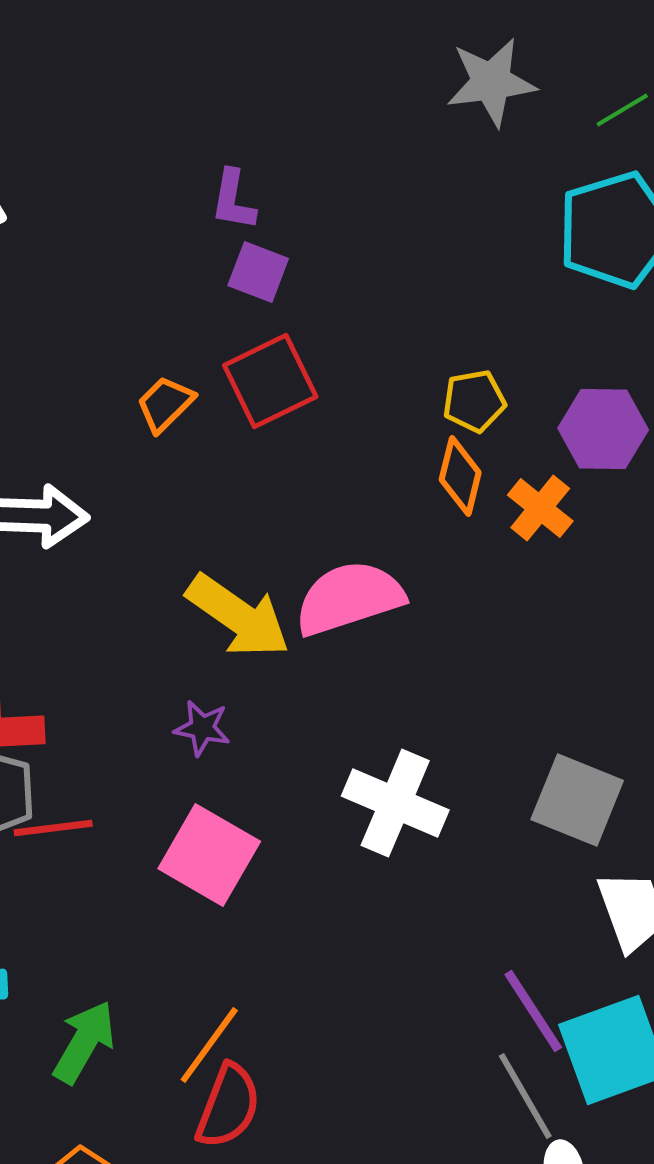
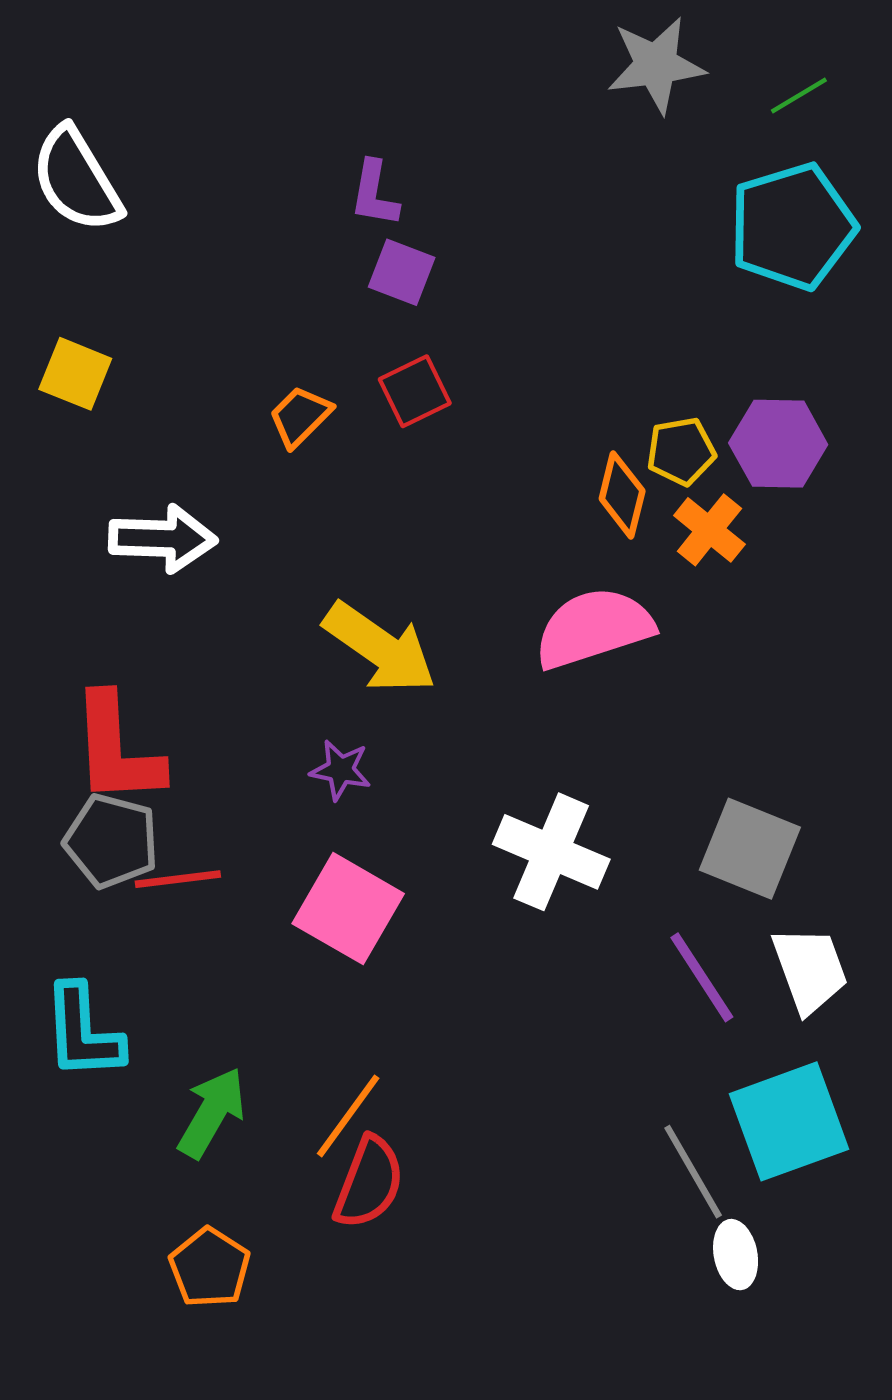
red square: (270, 381) -> (415, 391), size x0.7
yellow pentagon: (474, 401) -> (681, 451), moved
pink semicircle: (349, 598) -> (594, 628), moved
purple line: (533, 1011) -> (702, 977), moved

